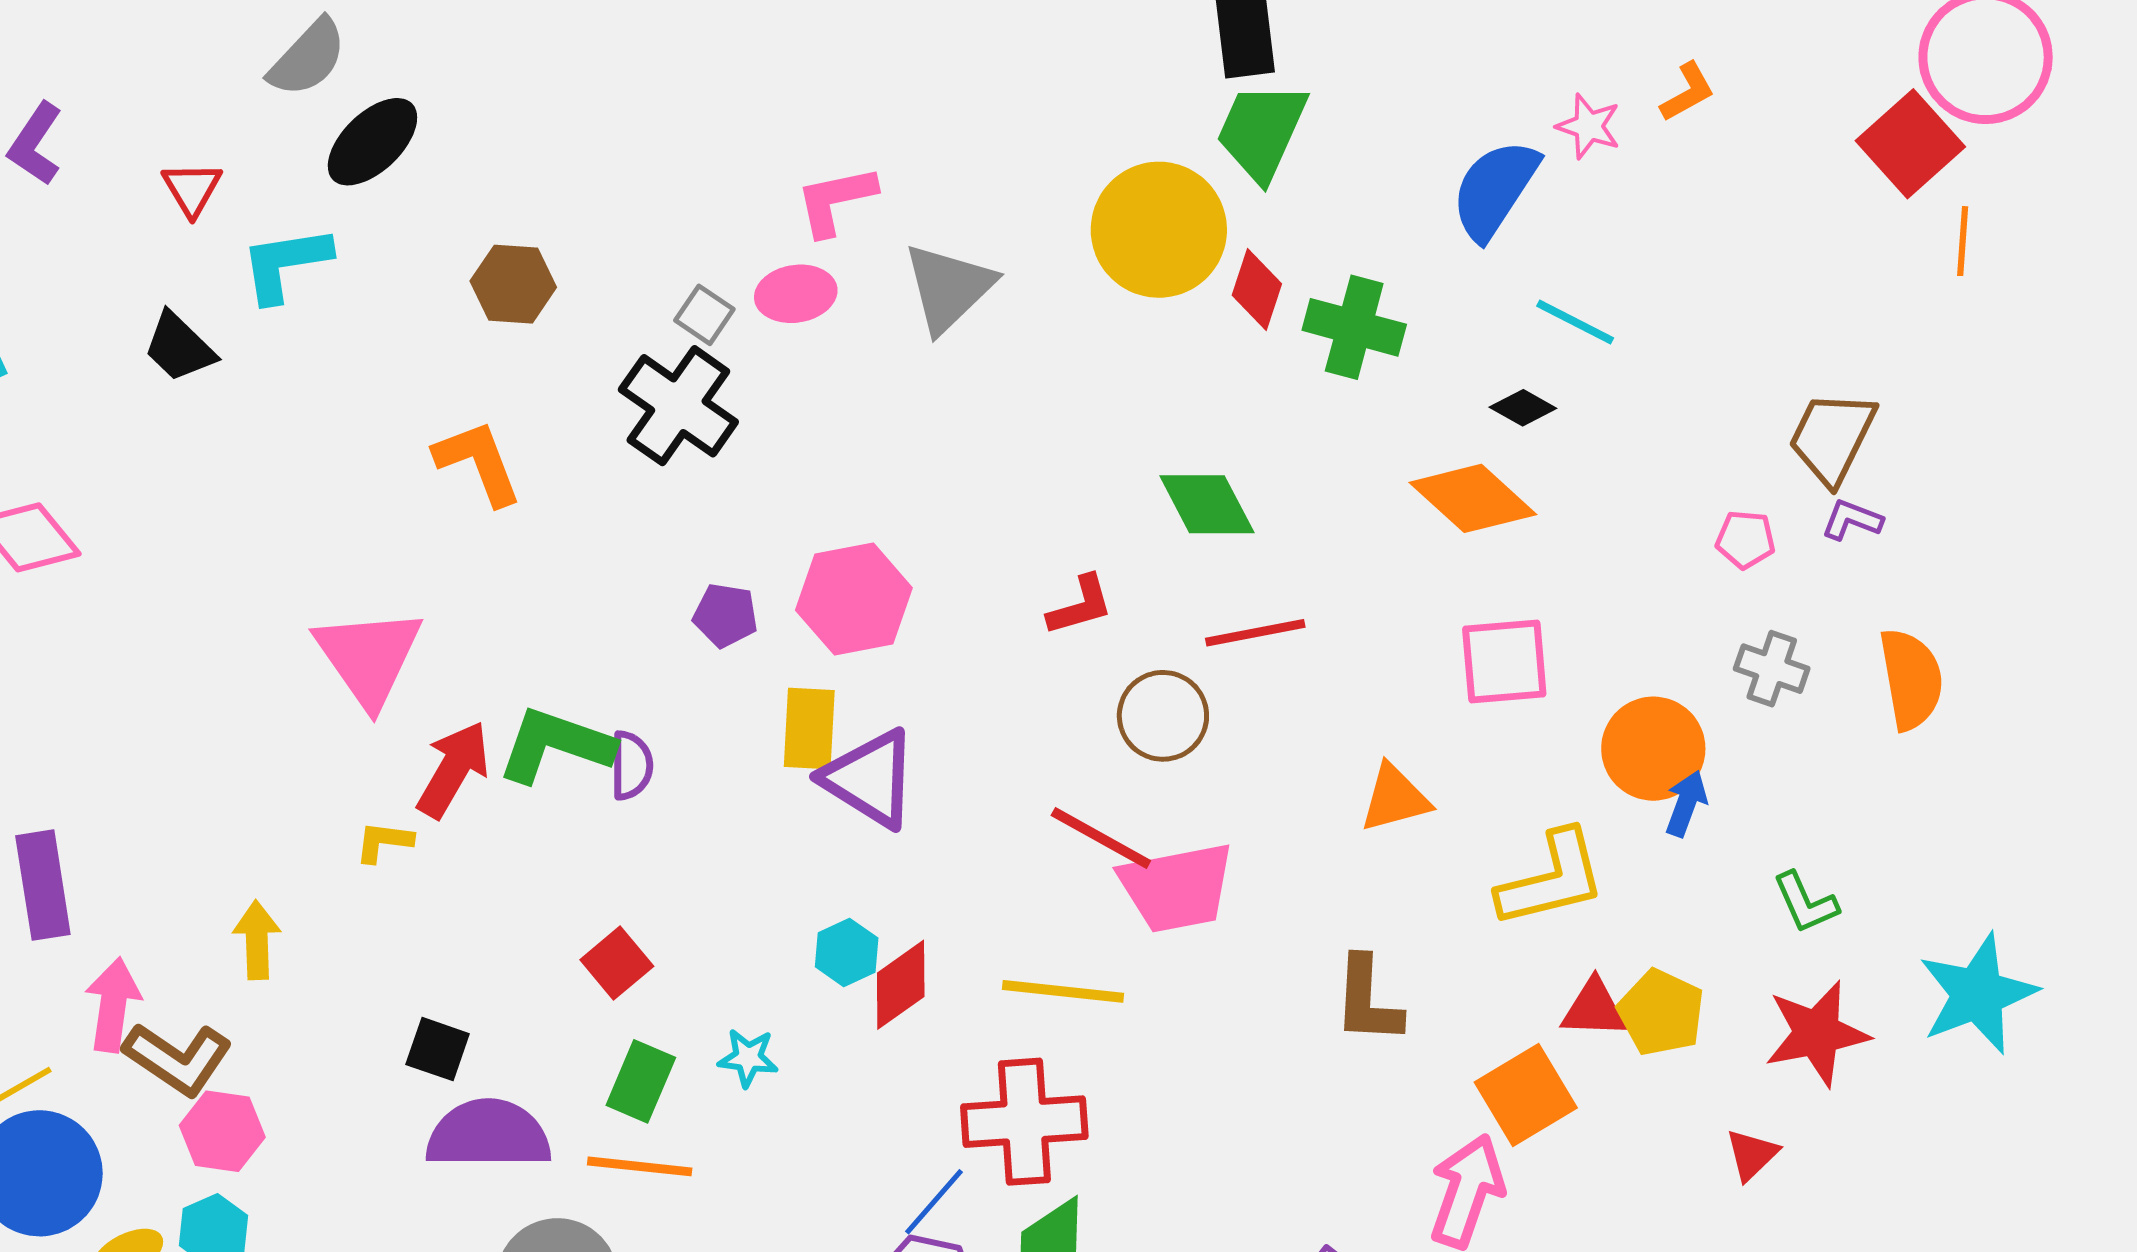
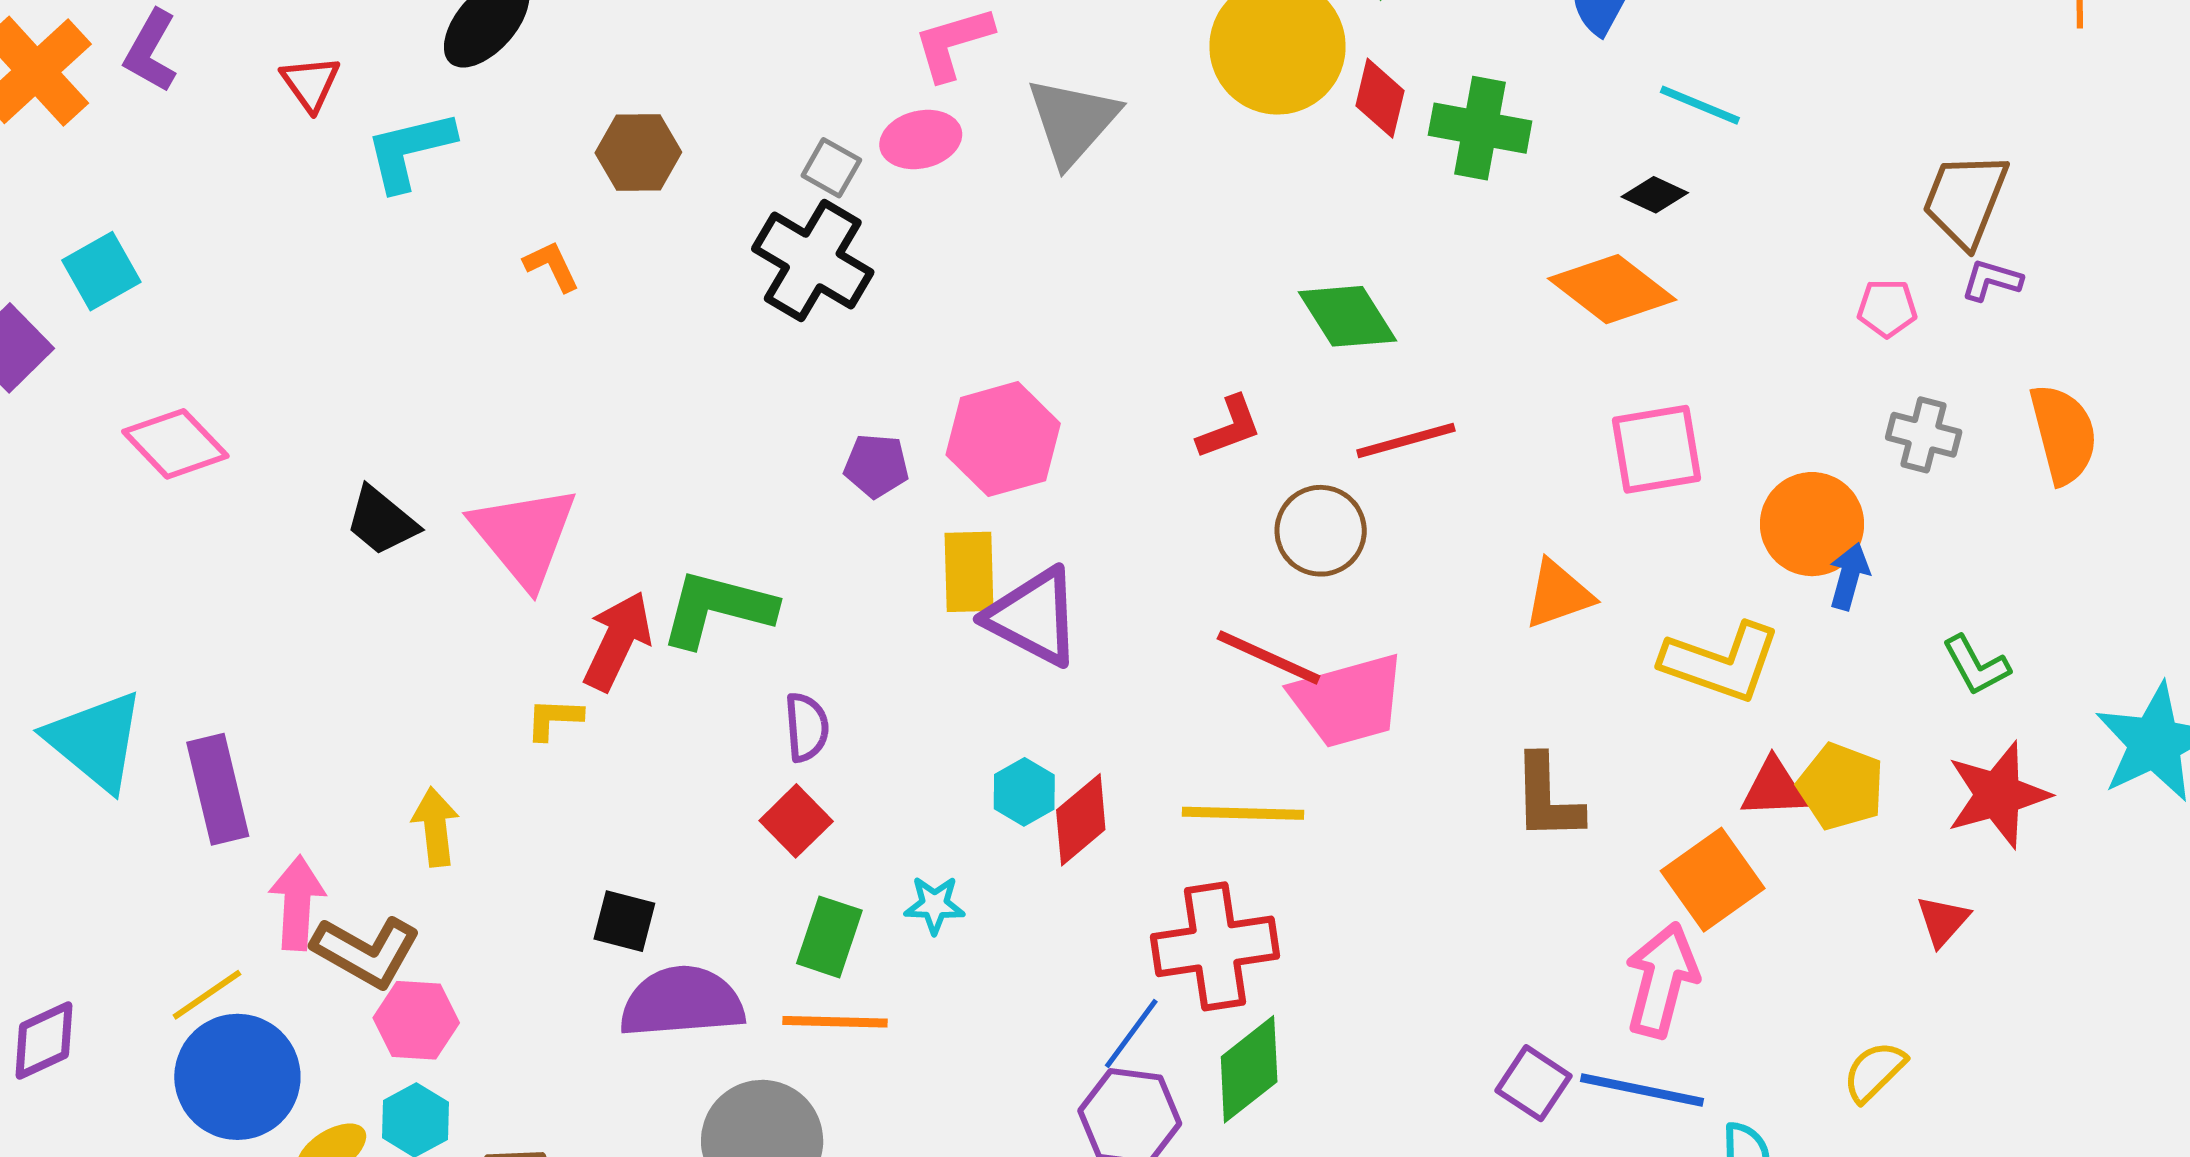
black trapezoid: (179, 347) -> (381, 521), moved
orange L-shape: (478, 462) -> (552, 266), moved, size x0.6
purple semicircle: (631, 765) -> (807, 727), moved
yellow L-shape: (1552, 879) -> (1721, 662), turned 38

